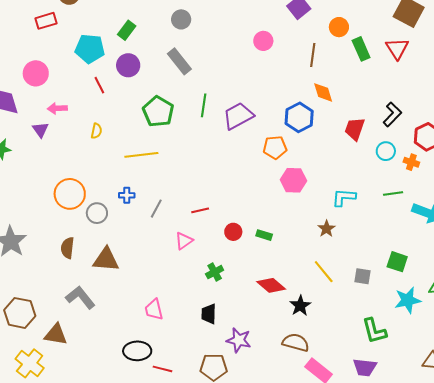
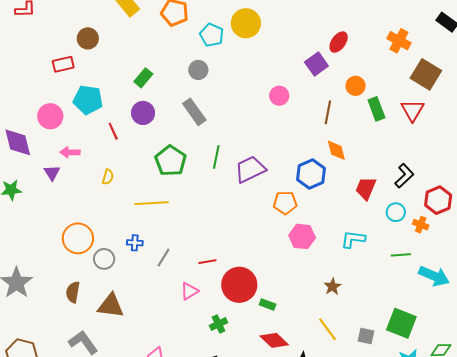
cyan pentagon: (90, 49) -> (88, 100), moved
cyan L-shape: (344, 197) -> (353, 239), moved
red circle: (233, 232) -> (239, 285), size x2.0
green rectangle: (264, 235) -> (268, 305), moved
green square: (397, 262) -> (401, 323), size x1.4

